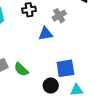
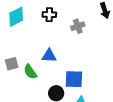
blue triangle: (46, 34) -> (49, 56), moved

